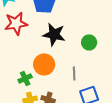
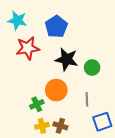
green circle: (89, 42) -> (92, 68), moved

